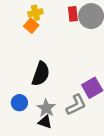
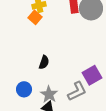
black semicircle: (41, 74) -> (44, 62), size x0.6

